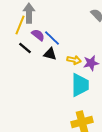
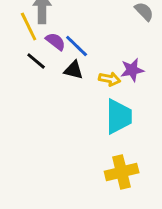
yellow line: (20, 25) -> (29, 26), turned -48
purple star: (91, 63) -> (132, 70), moved

